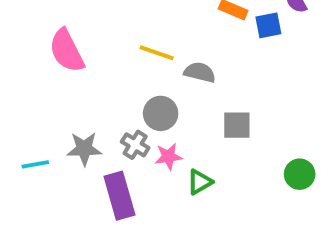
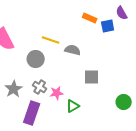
gray circle: (161, 113) -> (36, 59), moved
gray star: (84, 149) -> (14, 89), turned -30
purple rectangle: (119, 196) -> (32, 113), turned 35

